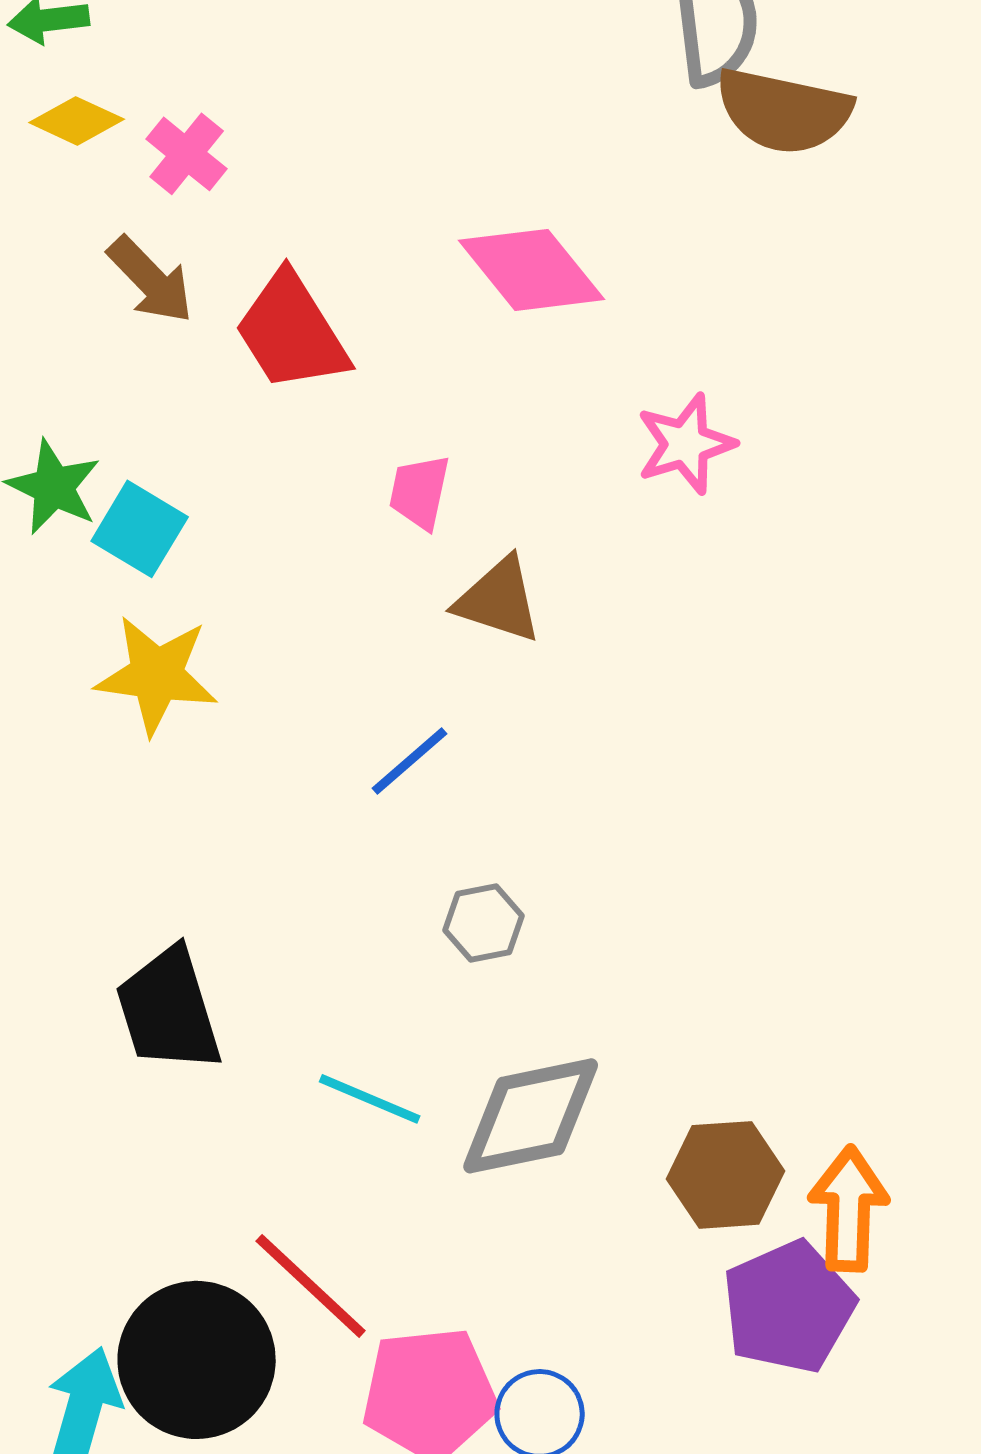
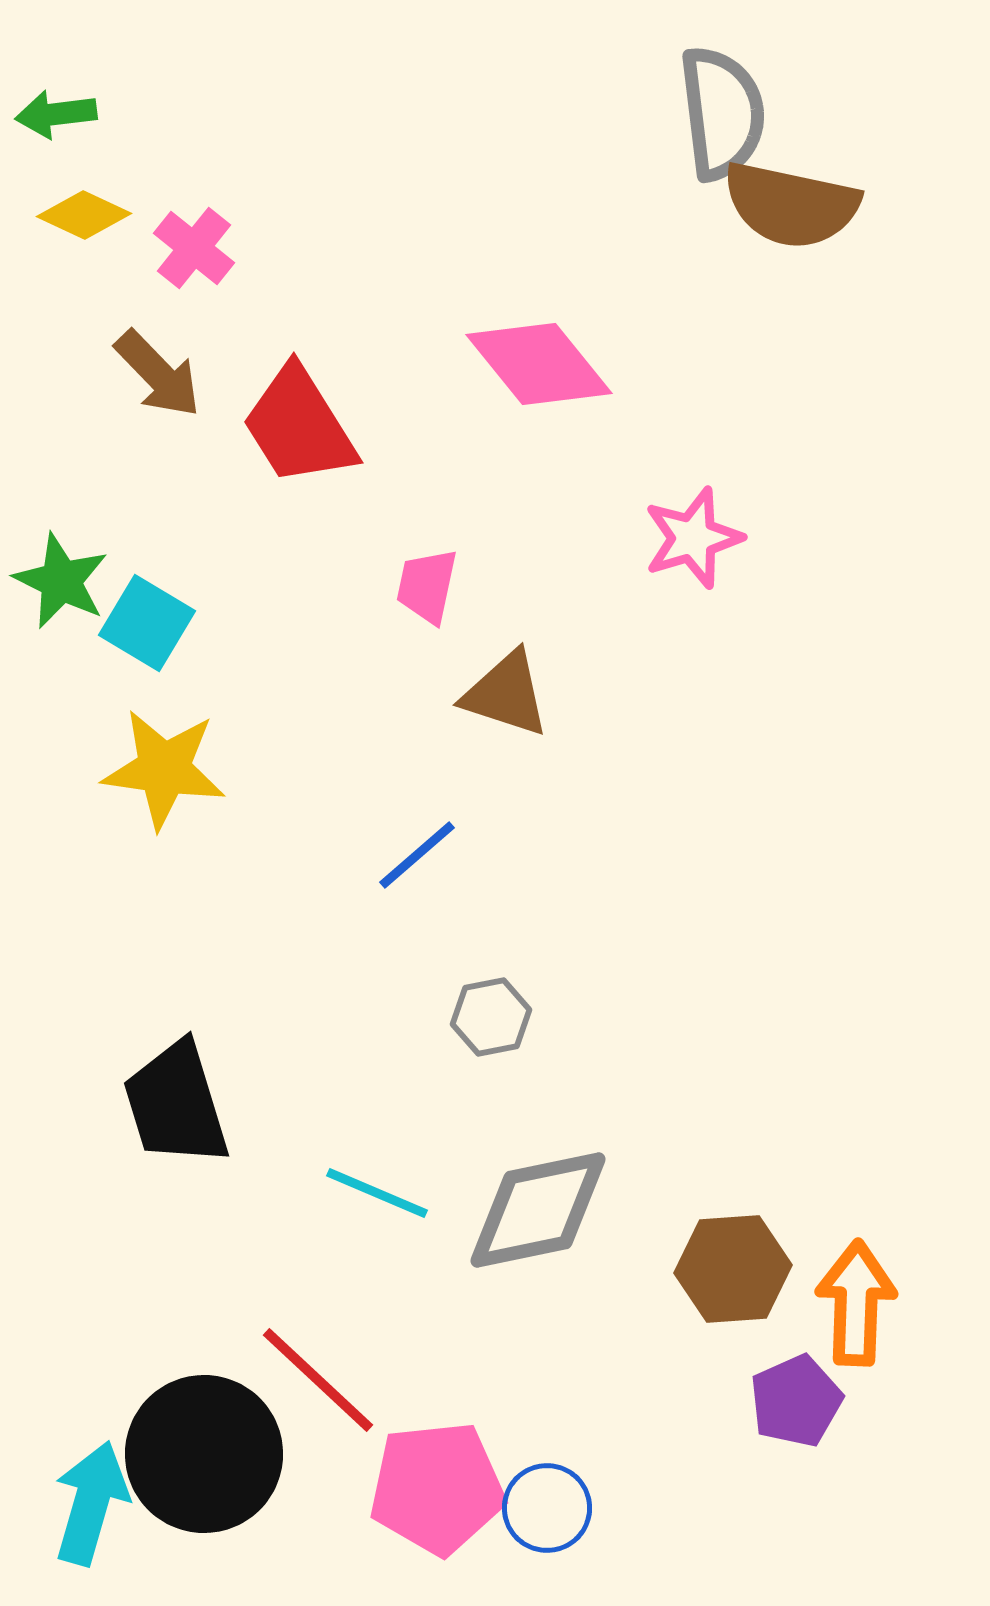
purple pentagon: (789, 1307) -> (796, 1401), size x0.7

